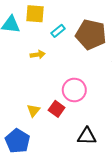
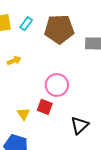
cyan rectangle: (58, 31) -> (26, 24), moved
black triangle: (87, 136) -> (80, 125), turned -30

